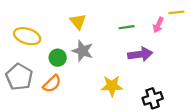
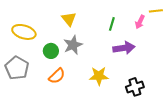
green line: (127, 27) -> (112, 24), turned -64
gray star: (83, 51) -> (73, 45), turned 30
orange semicircle: (52, 84) -> (57, 76), moved

